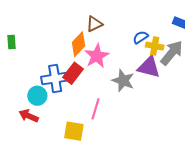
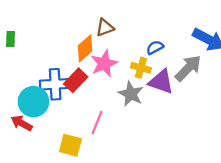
yellow cross: (155, 46) -> (141, 68), moved
cyan circle: (37, 96) -> (33, 102), size x1.4

